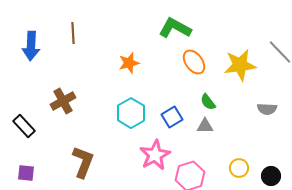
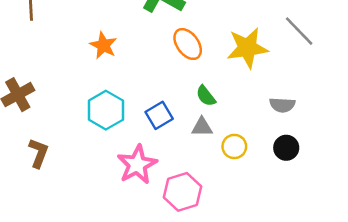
orange star: (129, 63) -> (103, 45), turned -30
brown L-shape: (83, 162) -> (39, 153), moved, size x0.7
yellow circle: (239, 168) -> (234, 146), moved
black circle: (271, 176) -> (286, 148), moved

